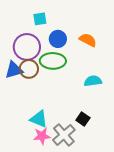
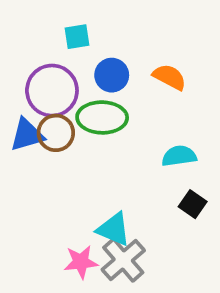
cyan triangle: (39, 119) -> (114, 229), moved
black square: (83, 119) -> (193, 204), moved

